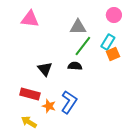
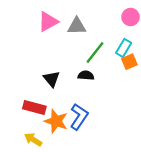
pink triangle: (30, 19) -> (48, 22), moved, turned -36
gray triangle: (78, 27) -> (77, 26), moved
orange star: (49, 106) -> (56, 121), size x1.5

